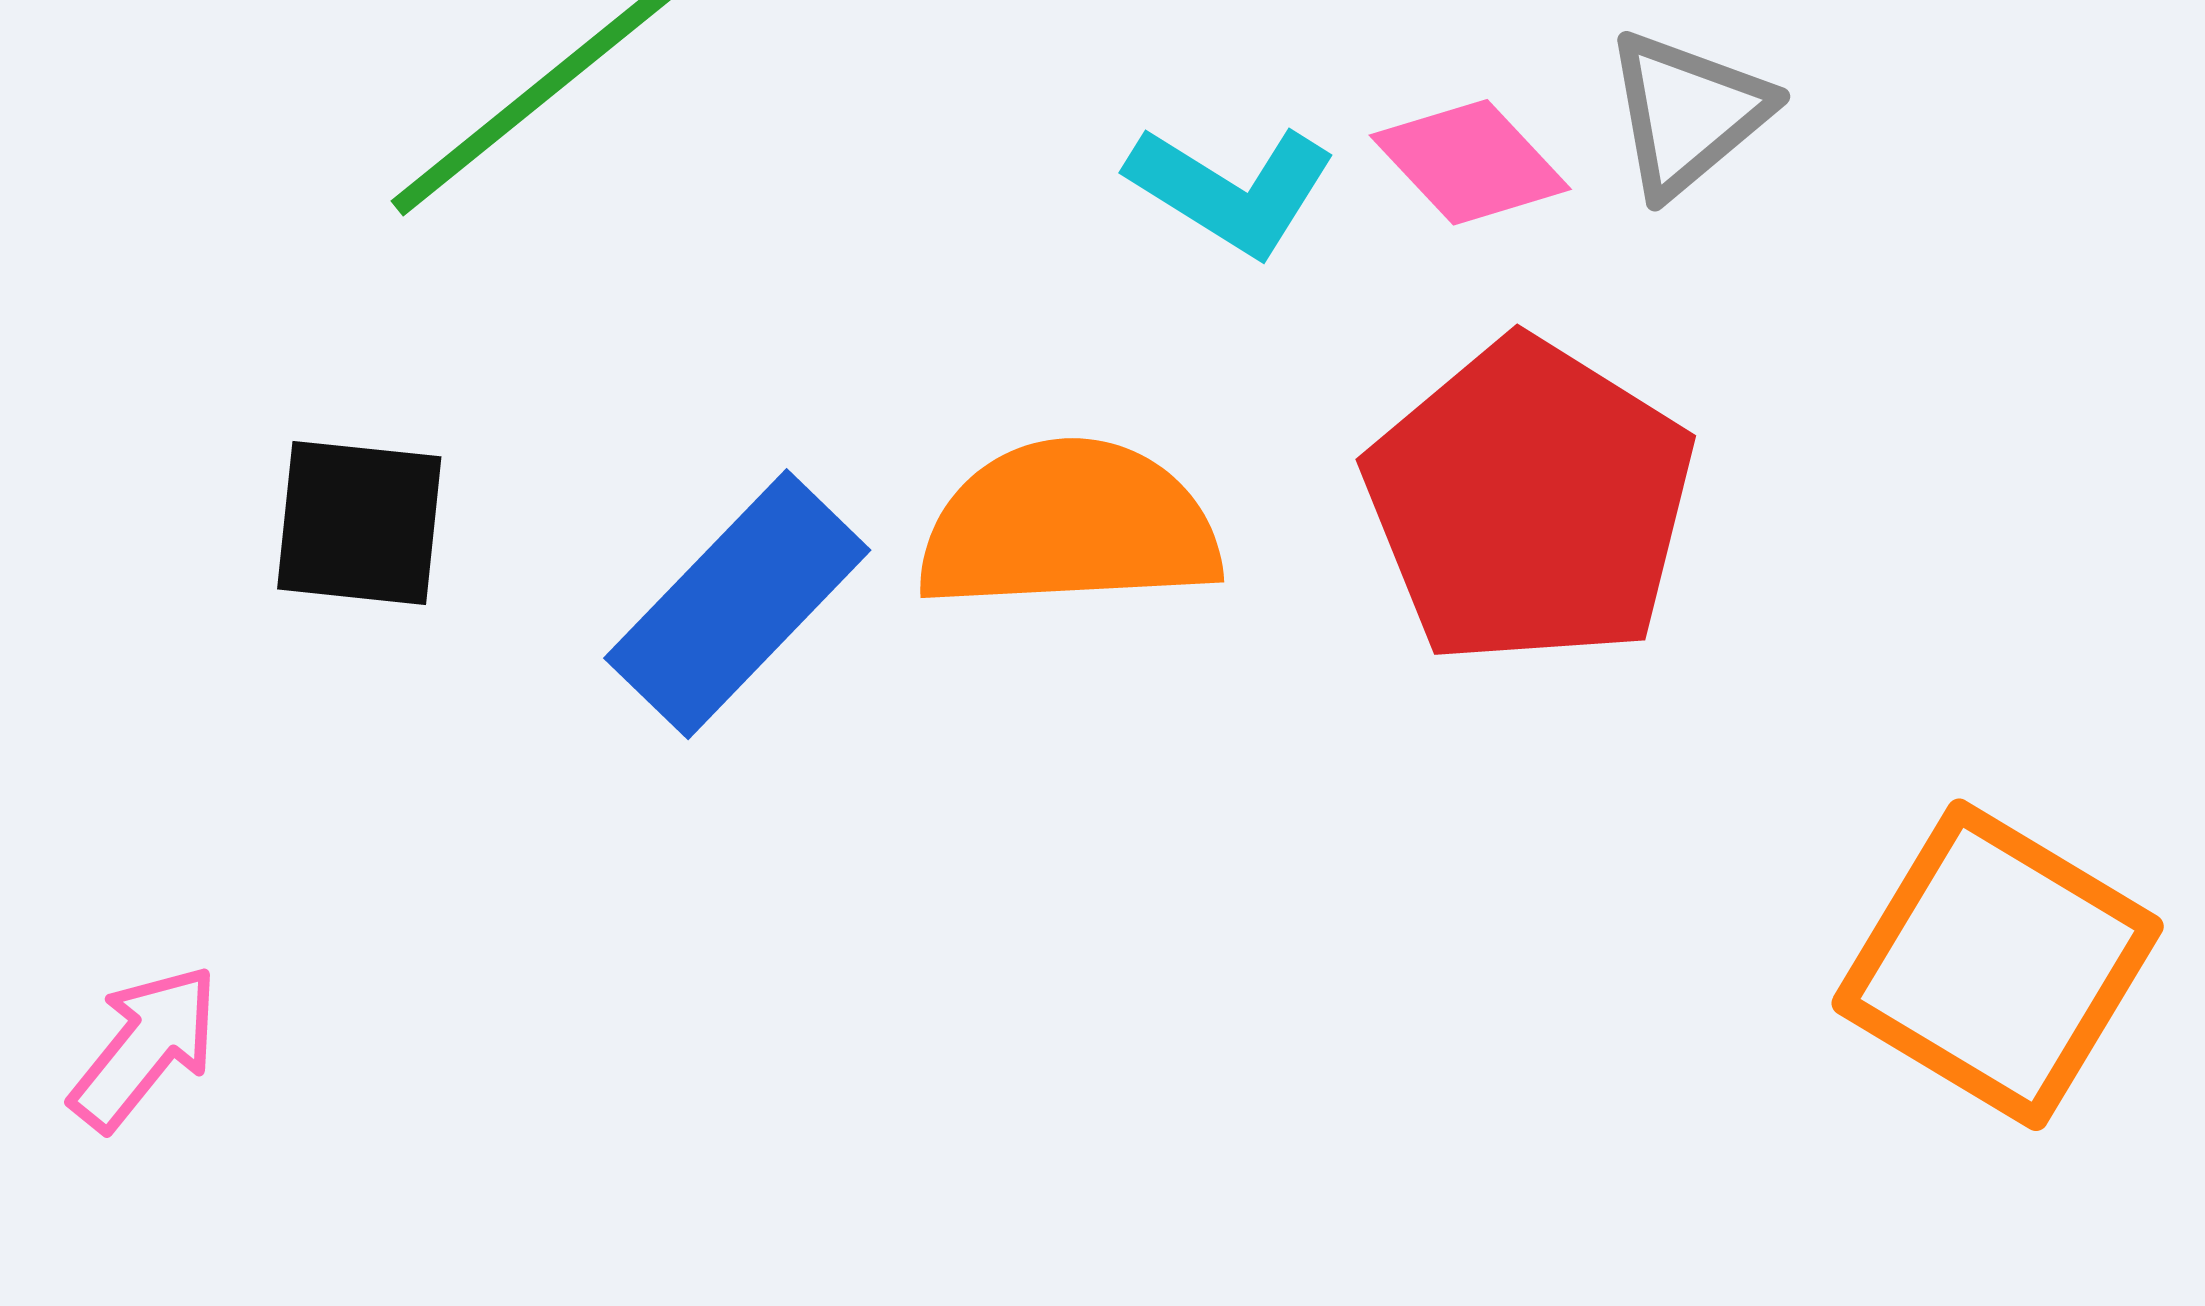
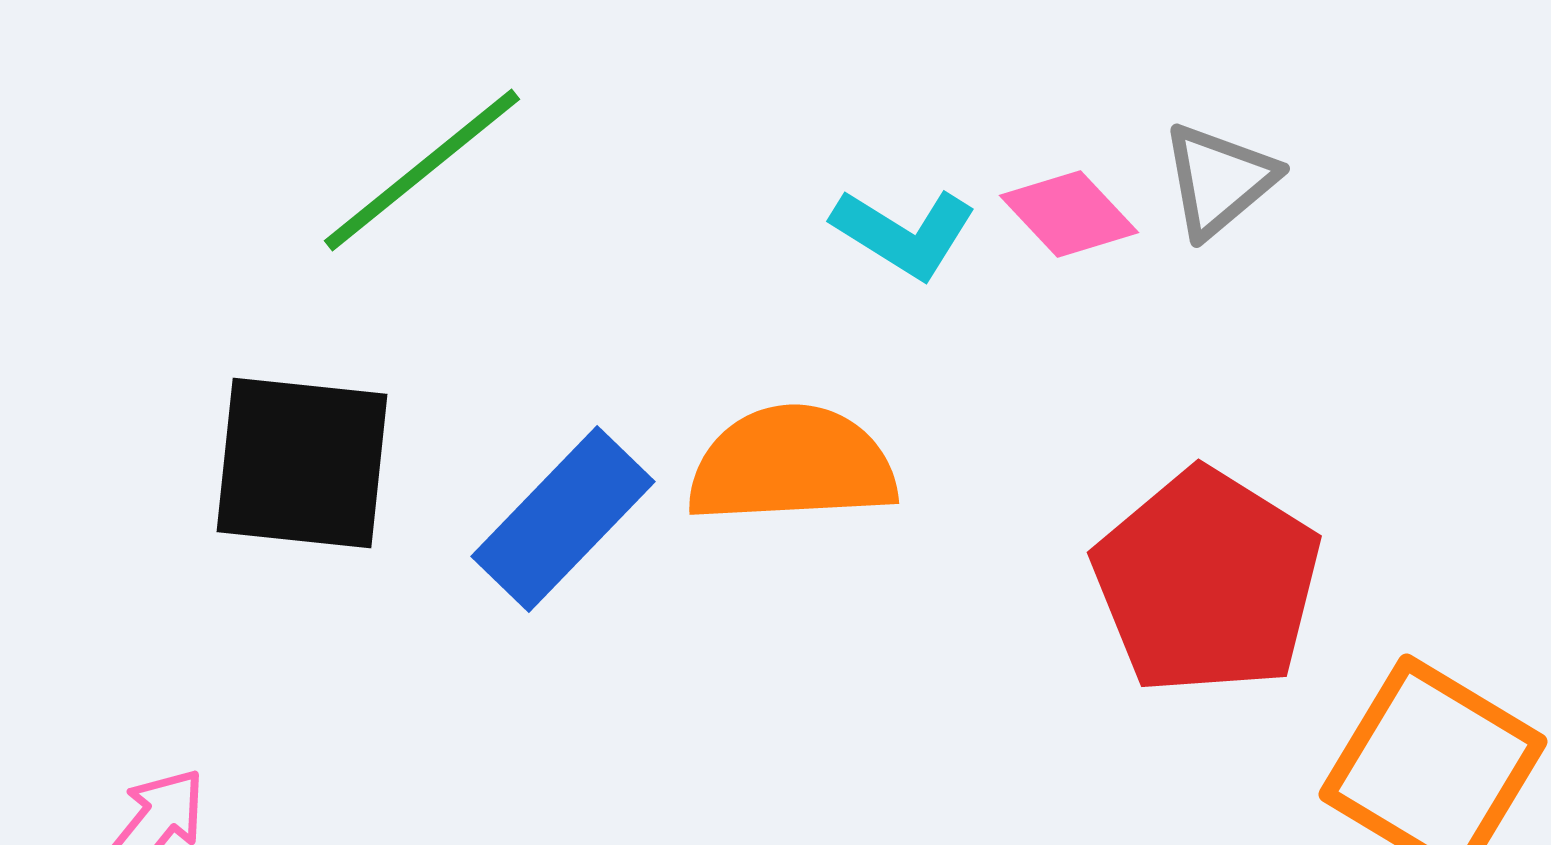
red pentagon: (1530, 503) -> (1207, 582), moved
black square: (359, 523) -> (302, 463), size x1.5

